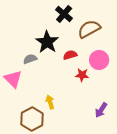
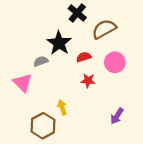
red star: (82, 75) -> (88, 81), moved

